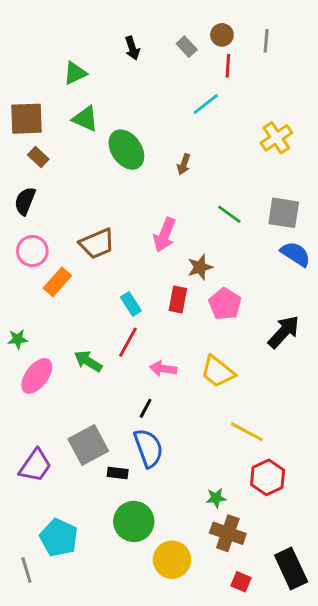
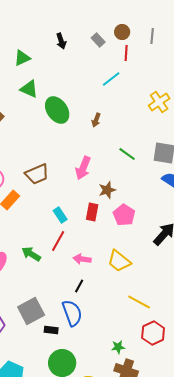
black line: (146, 408) -> (79, 286), moved

